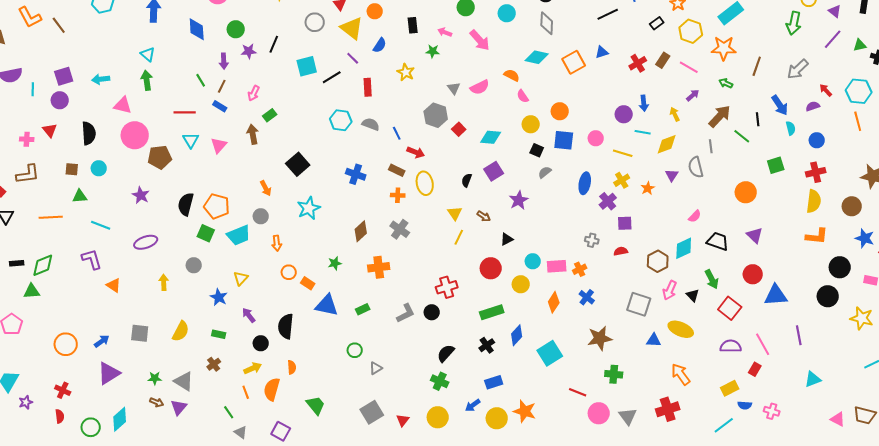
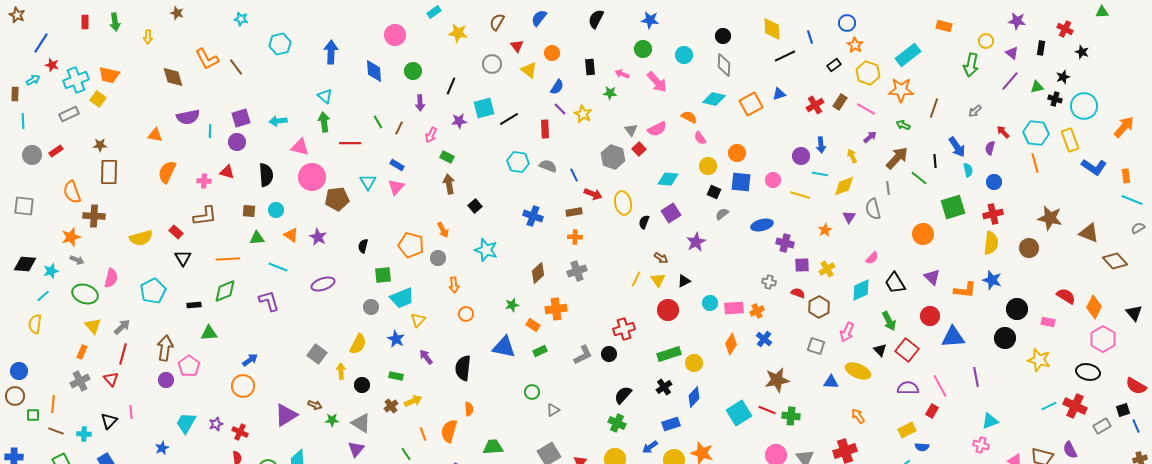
yellow triangle: (352, 28) -> (529, 70), size x0.7
purple star: (249, 51) -> (459, 121), moved
purple line: (353, 58) -> (560, 109), moved
purple arrow: (224, 61) -> (420, 103), moved
gray arrow: (798, 69) -> (975, 111), size x0.6
blue rectangle: (220, 106) -> (397, 165), moved
purple semicircle: (813, 106) -> (990, 148), turned -56
red line: (185, 112) -> (350, 143), moved
green rectangle: (270, 115) -> (447, 157), turned 64
red square: (459, 129) -> (639, 149), moved
red triangle: (50, 130) -> (227, 172), turned -35
brown arrow: (253, 134) -> (449, 184), moved
black square: (298, 164) -> (475, 206), size x0.6
green square: (776, 165) -> (953, 207), size x1.4
brown rectangle: (397, 170) -> (574, 212), turned -35
yellow cross: (622, 180) -> (827, 269), moved
yellow ellipse: (425, 183) -> (623, 203), moved
blue ellipse: (585, 183) -> (762, 225), turned 65
purple cross: (608, 201) -> (785, 243), turned -36
black semicircle: (186, 204) -> (363, 246), size x0.6
orange pentagon: (217, 206) -> (411, 245), moved
cyan star: (309, 208) -> (486, 250), turned -30
yellow triangle: (455, 213) -> (658, 280), moved
gray cross: (400, 229) -> (577, 271), turned 36
green square: (206, 233) -> (383, 275), turned -30
cyan trapezoid: (239, 235) -> (402, 298), moved
orange L-shape: (817, 236) -> (965, 290), moved
blue star: (865, 238) -> (992, 280), moved
black trapezoid: (718, 241) -> (895, 283), turned -140
red semicircle: (621, 251) -> (798, 293), turned 32
brown hexagon: (658, 261) -> (819, 307), moved
green diamond: (43, 265) -> (225, 291), moved
yellow arrow: (164, 282) -> (341, 371), moved
orange rectangle: (308, 283) -> (533, 325), moved
yellow circle: (521, 284) -> (694, 363), moved
orange triangle: (114, 285) -> (291, 235), moved
black triangle: (693, 295) -> (880, 350), moved
gray square: (639, 304) -> (816, 346), size x0.7
yellow semicircle: (181, 331) -> (358, 344), moved
gray square: (140, 333) -> (317, 354), moved, turned 30
blue diamond: (517, 335) -> (694, 397), moved
blue arrow: (102, 341) -> (250, 360), moved
black circle: (261, 343) -> (362, 385), moved
cyan square: (550, 353) -> (739, 413), moved
yellow arrow: (253, 368) -> (413, 401), moved
orange arrow: (681, 374) -> (858, 416), size x0.7
red line: (578, 392) -> (767, 410), moved
purple star: (26, 402) -> (216, 424), moved
brown arrow: (157, 402) -> (315, 405), moved
green trapezoid: (316, 405) -> (493, 447), turned -55
pink cross: (772, 411) -> (981, 445), moved

